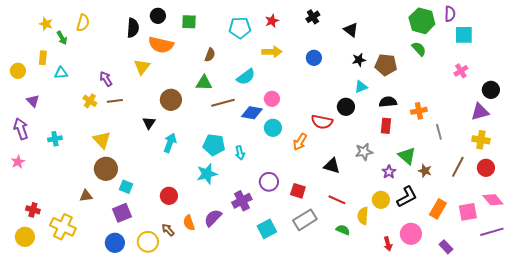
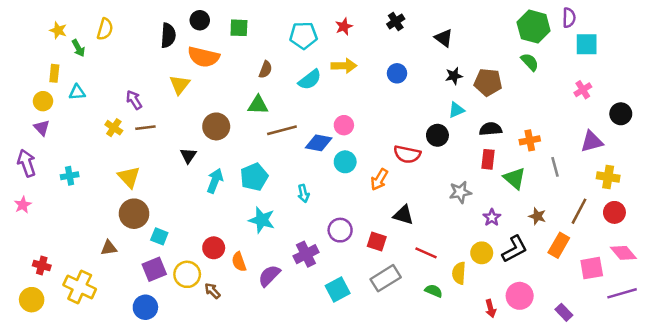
yellow circle: (18, 71) -> (43, 101), moved
cyan semicircle: (246, 77) -> (310, 80), moved
purple triangle: (480, 112) -> (592, 142), moved
cyan pentagon: (214, 145) -> (254, 177), moved, turned -30
green triangle: (407, 156) -> (515, 178), moved
black triangle: (332, 166) -> (403, 215), moved
cyan star: (207, 174) -> (262, 220), turned 30
orange rectangle: (438, 209) -> (559, 245), moved
orange semicircle: (189, 223) -> (239, 262), moved
yellow circle: (148, 242) -> (187, 274), moved

